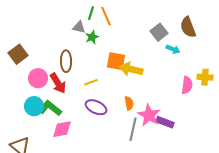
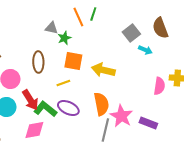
green line: (91, 13) -> (93, 14), moved
orange square: (116, 61) -> (73, 61), moved
red arrow: (58, 83) -> (30, 100), moved
orange semicircle: (129, 103) -> (101, 104), size x1.6
green L-shape: (50, 108) -> (45, 109), moved
purple rectangle: (165, 122) -> (148, 123), moved

